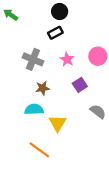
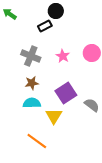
black rectangle: (55, 33) -> (45, 26), moved
purple square: (80, 85) -> (66, 93), moved, size x1.5
brown star: (43, 88) -> (32, 83), moved

